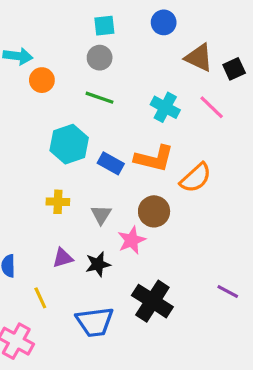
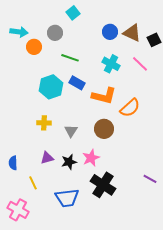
blue circle: (164, 22) -> (110, 32), moved
cyan square: (104, 26) -> (73, 13), turned -32
gray circle: (100, 58) -> (55, 33), moved
blue rectangle: (111, 163) -> (77, 83), moved
pink star: (132, 240) -> (91, 158), moved

